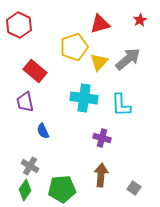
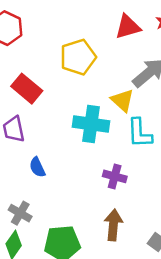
red triangle: (100, 24) -> (128, 27), moved
yellow triangle: (99, 62) -> (123, 100), moved, turned -30

